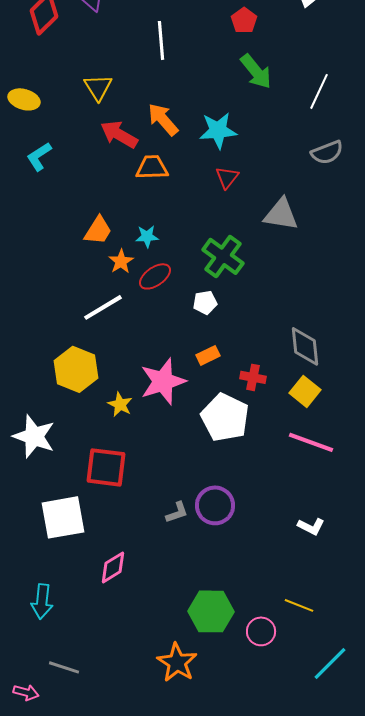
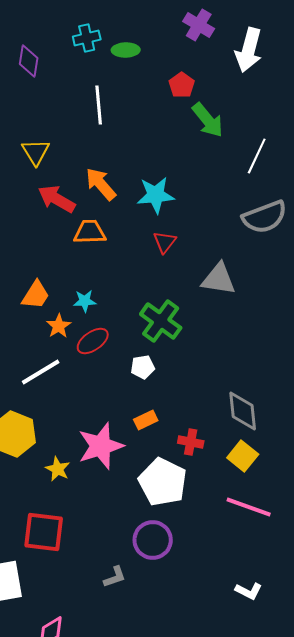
green arrow: (256, 71) -> (208, 120), moved
gray semicircle: (327, 152) -> (265, 217), size x1.4
purple circle: (215, 505) -> (153, 540), moved

